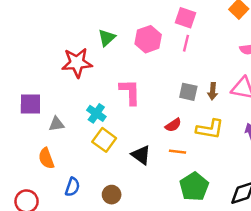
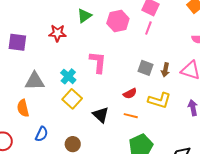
red star: (77, 63) -> (57, 33), size x0.7
purple square: (30, 104) -> (17, 42), moved
gray triangle: (56, 124) -> (35, 81), size x1.5

